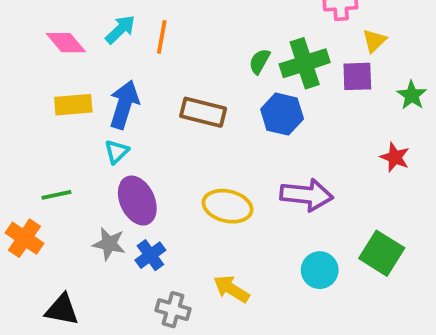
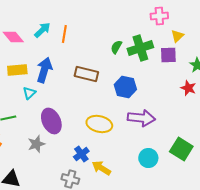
blue hexagon: (282, 114) -> (125, 87), moved
cyan triangle: (117, 152) -> (29, 93), moved
red star: (395, 157) -> (188, 88), moved
gray star: (109, 244) -> (36, 144), turned -30
blue cross: (150, 255) -> (81, 154), moved

